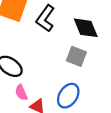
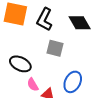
gray square: (76, 56) -> (55, 48), moved

